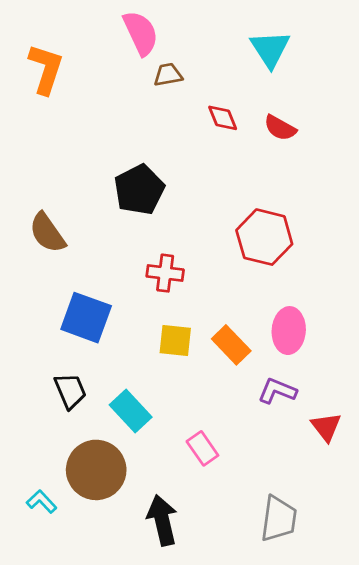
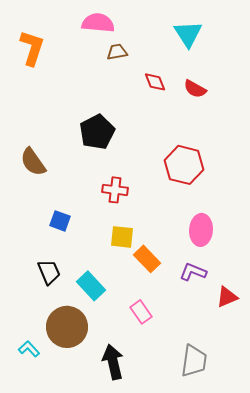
pink semicircle: (141, 33) -> (98, 23), turned -60
blue square: (86, 318) -> (60, 221), size x0.6
orange rectangle: (231, 345) -> (147, 259), moved
red triangle: (326, 427) -> (227, 297), turned 45

